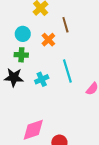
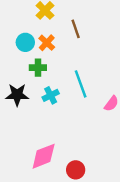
orange cross: (48, 40) -> (47, 43), moved
green cross: (21, 55) -> (38, 68), moved

